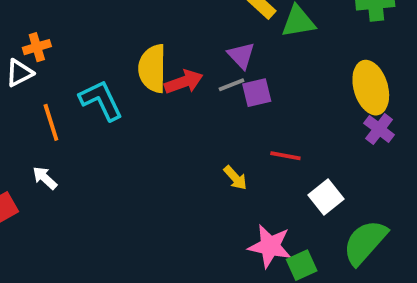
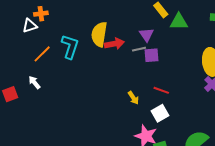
cyan L-shape: (101, 100) -> (70, 47), turned 35
orange line: (51, 122) -> (42, 54), turned 54
white square: (326, 197) -> (160, 113), moved

